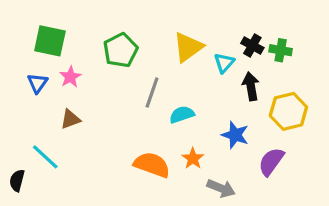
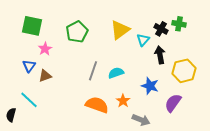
green cross: (281, 50) -> (179, 24), moved
blue triangle: (37, 83) -> (29, 66), moved
gray line: (152, 93) -> (93, 71), moved

